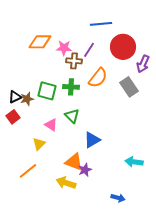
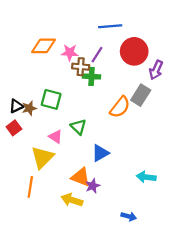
orange semicircle: (98, 78) -> (120, 107), moved
green cross: (71, 87) -> (92, 77), moved
gray rectangle: (129, 87) -> (141, 95), turned 66
yellow triangle: (39, 144) -> (42, 157), size x1.6
orange line: (28, 171) -> (30, 187), turned -42

